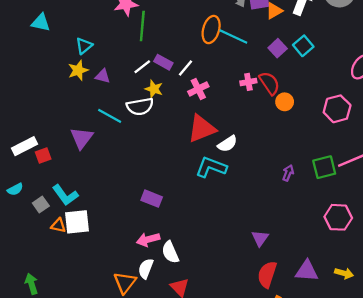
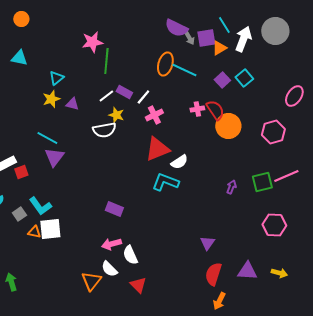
orange circle: (285, 102) -> (228, 126), size x1.6
cyan line: (110, 116) -> (47, 138), moved
white semicircle: (146, 269) -> (109, 269), turned -66

